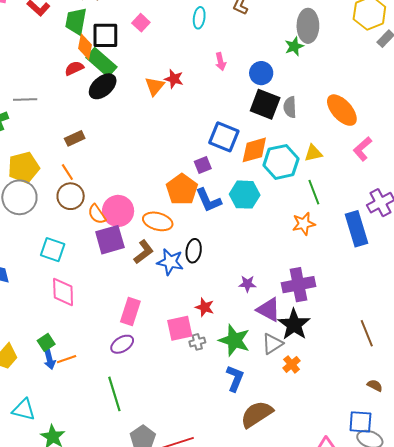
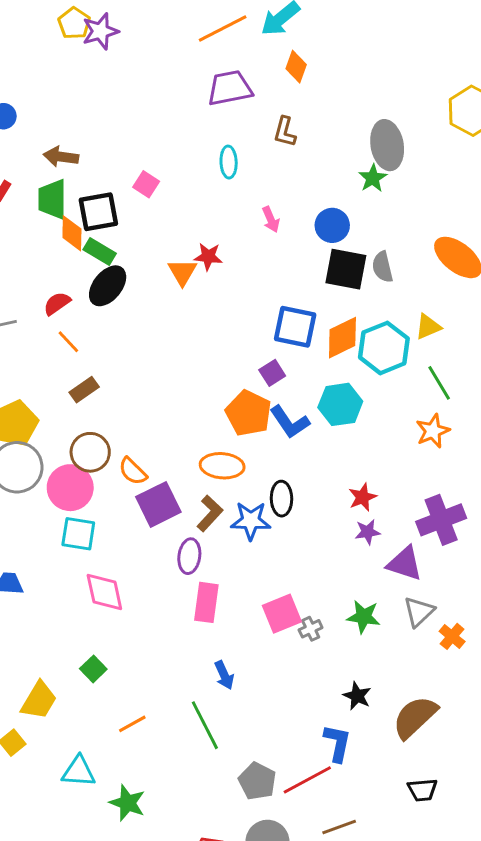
green rectangle: (101, 62) -> (100, 252), size x0.7
red semicircle: (74, 68) -> (57, 303), moved
brown rectangle: (75, 138) -> (84, 390), moved
orange line: (67, 172) -> (68, 342), moved
pink circle: (118, 211) -> (70, 488), moved
red star: (205, 307) -> (363, 497), moved, turned -30
black star: (294, 324) -> (357, 696), moved, size x0.6
green star: (234, 340) -> (364, 617), size x0.7
purple ellipse: (122, 344) -> (189, 556), moved, turned -40
orange line: (67, 359) -> (132, 724), moved
blue arrow: (50, 360) -> (224, 675), moved
blue L-shape: (235, 378) -> (337, 743), moved

